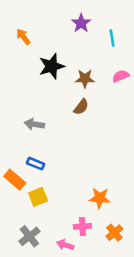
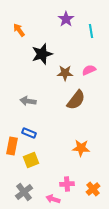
pink semicircle: (121, 76) -> (89, 70), moved
brown star: (85, 79) -> (65, 73), moved
brown semicircle: (81, 107) -> (76, 100), moved, size x1.5
orange rectangle: (15, 180) -> (12, 146), turned 60
orange star: (100, 198) -> (81, 148), moved

